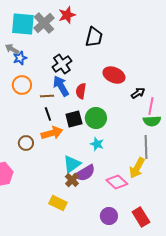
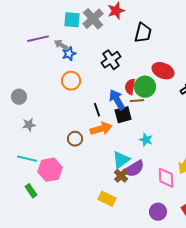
cyan square: (23, 24) -> (72, 20), size x0.7
blue arrow: (61, 86) -> (117, 100), moved
brown line: (47, 96) -> (137, 101), moved
green circle: (96, 118) -> (145, 87), moved
pink diamond: (117, 182) -> (166, 178), turned 45

